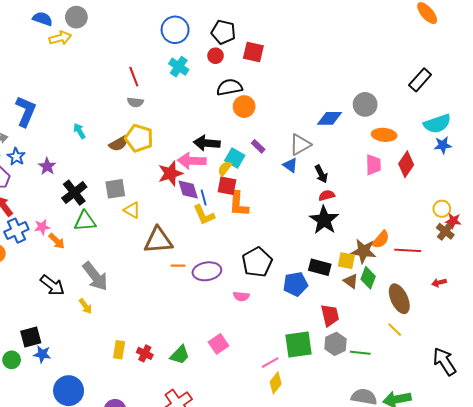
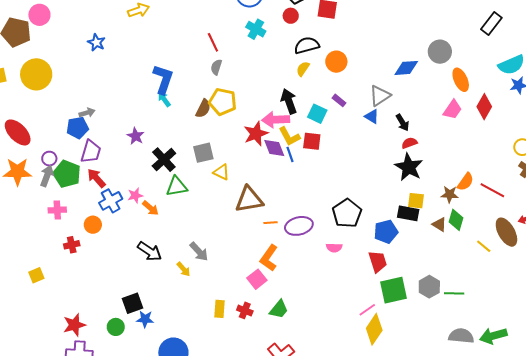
gray semicircle: (135, 102) -> (216, 67), turned 105
orange circle: (244, 107) -> (336, 62), moved
blue L-shape: (26, 111) -> (163, 79), moved
orange ellipse: (384, 135) -> (461, 80), turned 65
black arrow: (207, 143) -> (289, 101), turned 70
brown semicircle: (119, 144) -> (203, 109), turned -30
blue star: (16, 157) -> (96, 42), moved
pink trapezoid: (373, 165) -> (452, 110), turned 40
yellow semicircle: (225, 168) -> (303, 69), moved
orange L-shape: (239, 204) -> (269, 258), moved, turned 36
yellow L-shape: (204, 215) -> (289, 136), moved
red line: (408, 250) -> (492, 190), turned 30
brown star: (364, 251) -> (450, 194), size x0.7
yellow square: (346, 261) -> (416, 201), moved
gray arrow: (95, 276) -> (199, 252), moved, size x0.7
brown ellipse: (399, 299) -> (506, 232), moved
red trapezoid: (330, 315) -> (378, 262), moved
yellow line: (395, 330) -> (484, 246), moved
pink square: (218, 344) -> (257, 279), moved
yellow diamond: (276, 383) -> (374, 329), size x1.4

